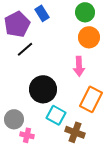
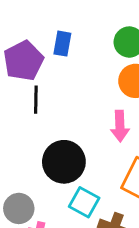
blue rectangle: (42, 13) -> (62, 44), turned 42
black line: (25, 49) -> (36, 100), turned -48

